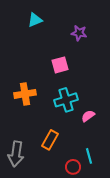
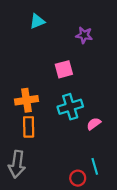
orange rectangle: (50, 140) -> (29, 127), moved, turned -30

